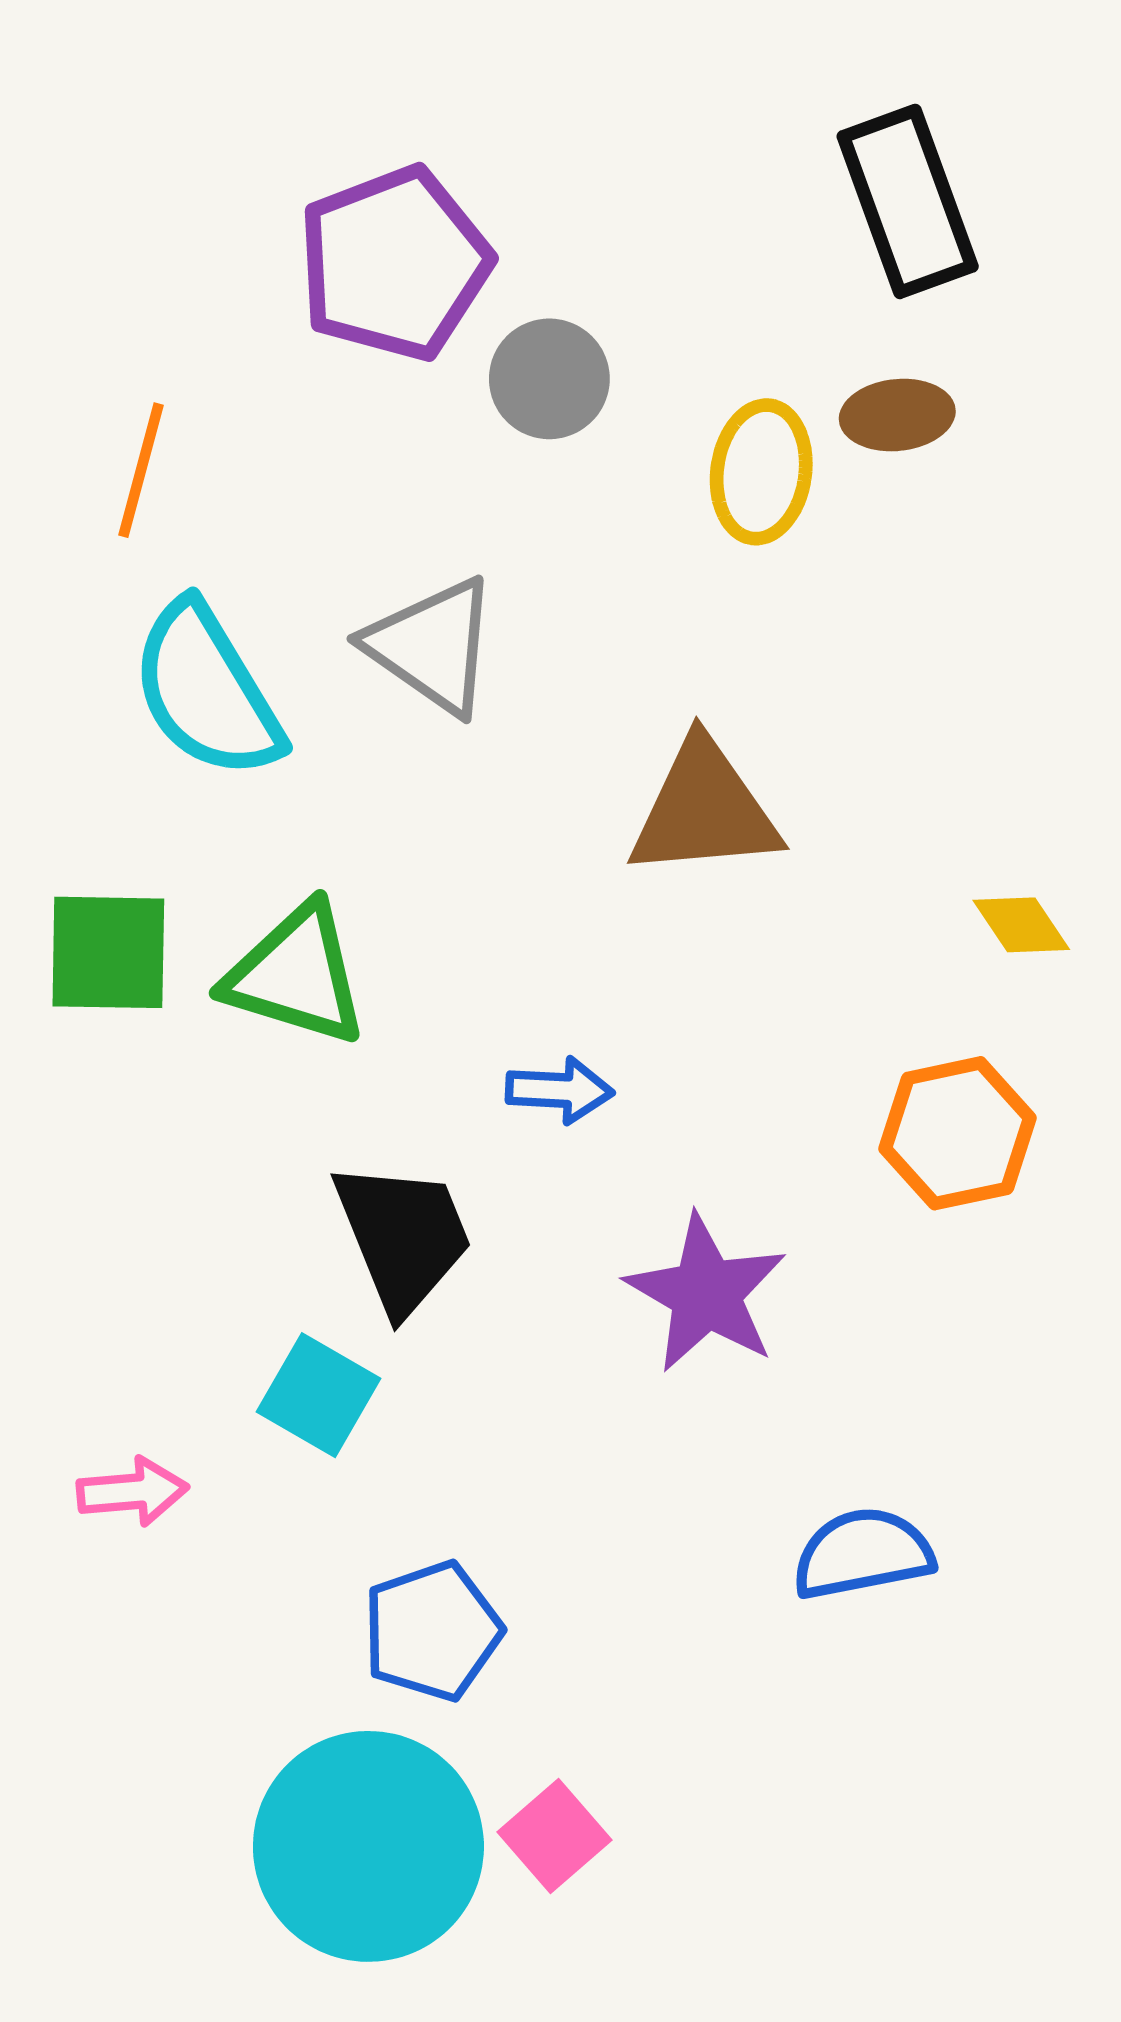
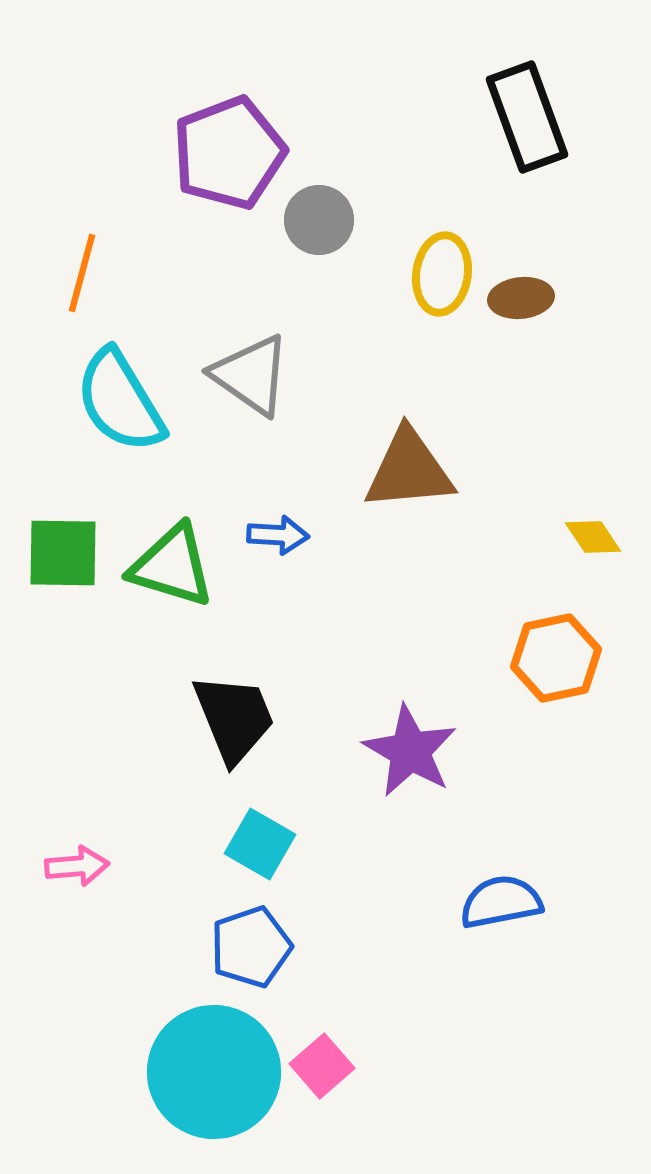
brown ellipse: (897, 415) -> (521, 298), moved
blue arrow: (560, 1090) -> (278, 535), moved
cyan square: (318, 1395) -> (260, 844), moved

